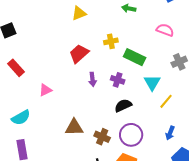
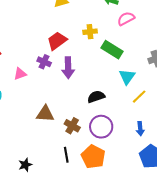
pink semicircle: (165, 30) -> (126, 19), moved, turned -54
purple arrow: (92, 79) -> (68, 68), size x1.5
purple cross: (118, 80) -> (44, 62), moved
blue arrow: (170, 133) -> (140, 129), turned -32

